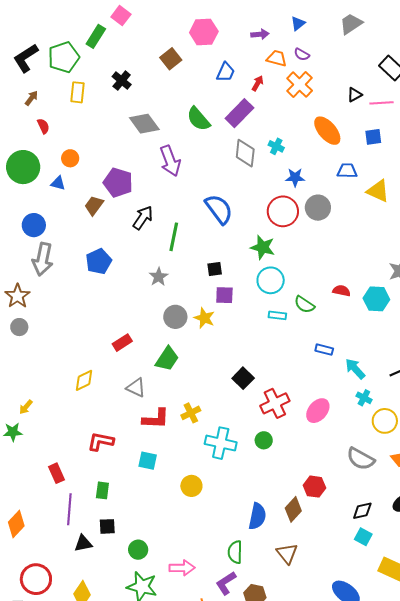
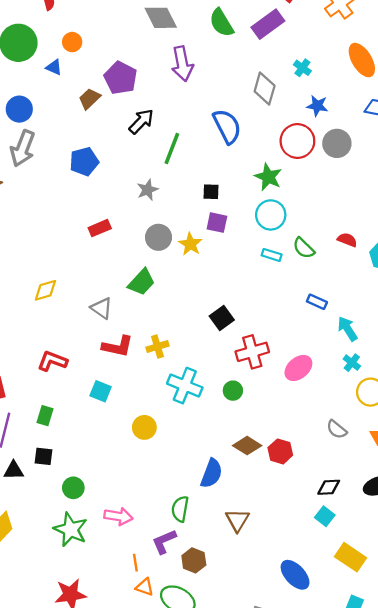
gray diamond: (245, 153) -> (265, 88), moved
red rectangle: (122, 343) -> (100, 228), moved
gray semicircle: (361, 459) -> (337, 429), size x0.7
brown diamond: (293, 509) -> (247, 446), moved, turned 70

